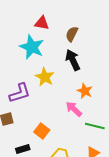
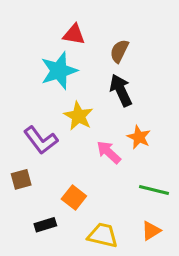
cyan star: (32, 47) -> (59, 71), turned 30
purple L-shape: (20, 93) -> (41, 140), turned 70
pink arrow: (74, 109) -> (109, 152), moved

